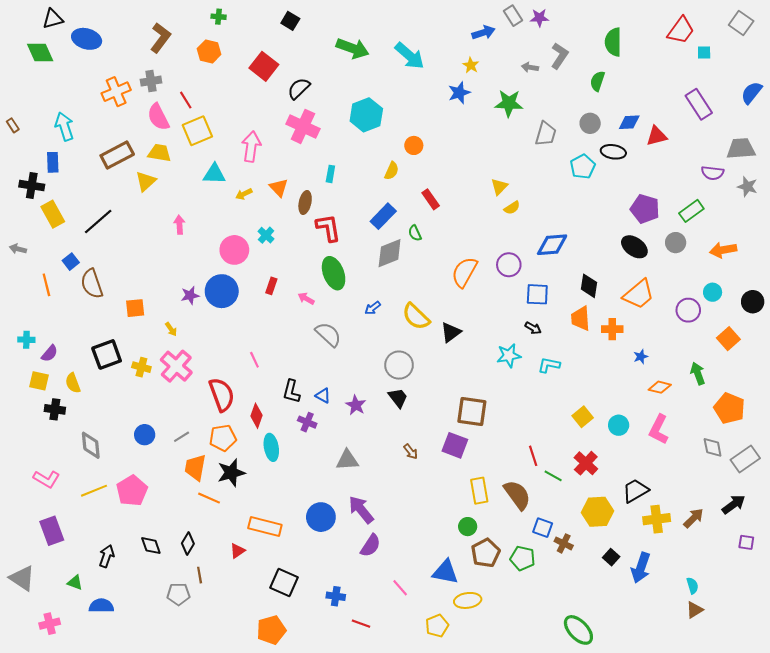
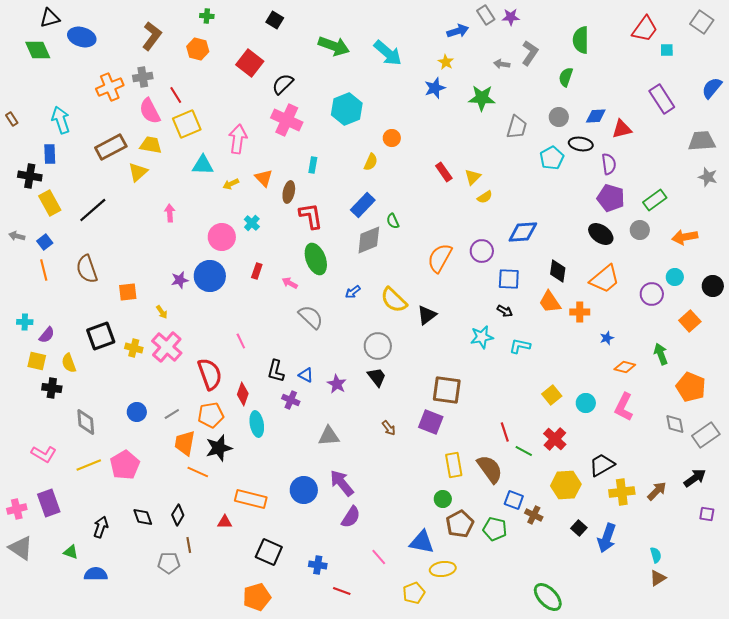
purple semicircle: (713, 173) -> (609, 164), moved, turned -105
red rectangle: (431, 199) -> (444, 172), moved
blue square: (71, 262) -> (45, 242), moved
orange trapezoid: (581, 319) -> (550, 302), turned -30
red triangle: (238, 551) -> (225, 522), turned 35
pink cross: (50, 624) -> (17, 509), moved

